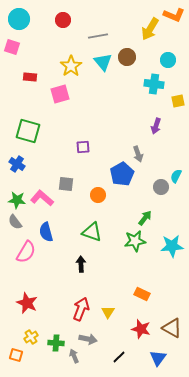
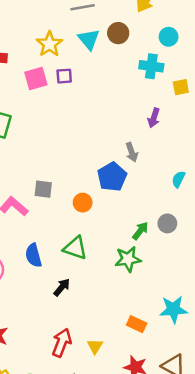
purple square: (83, 147) -> (64, 76), moved
gray circle: (161, 187) -> (167, 223), moved
blue semicircle: (46, 232) -> (33, 255), moved
cyan star: (172, 246) -> (173, 309), moved
black arrow: (81, 264) -> (62, 287), turned 42

